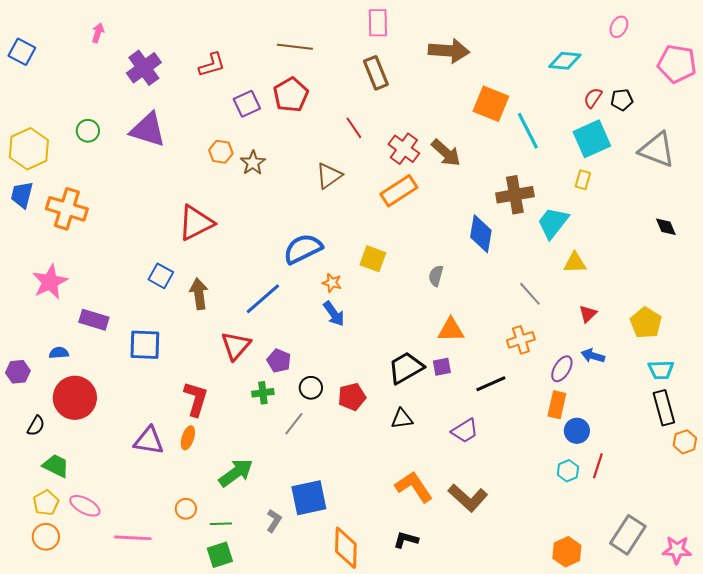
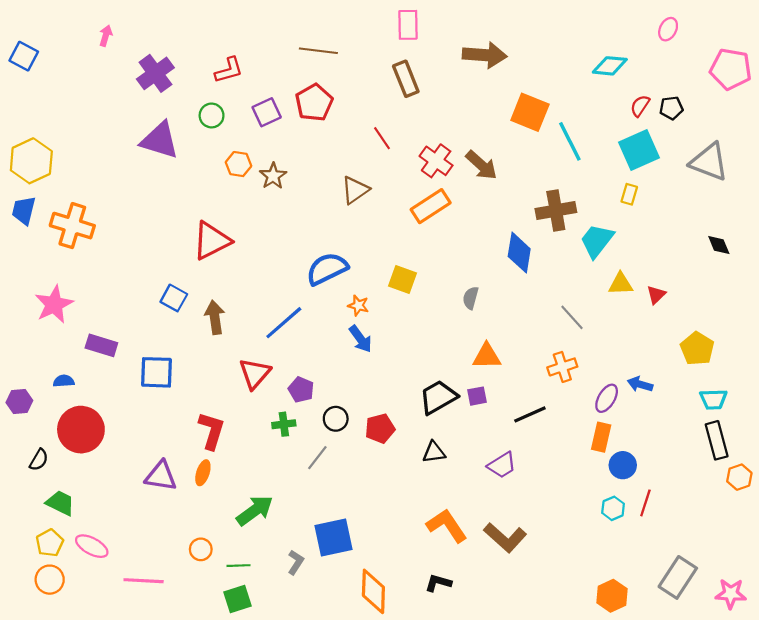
green circle: (88, 131) -> (212, 115), moved
red triangle: (588, 314) -> (656, 295), moved

